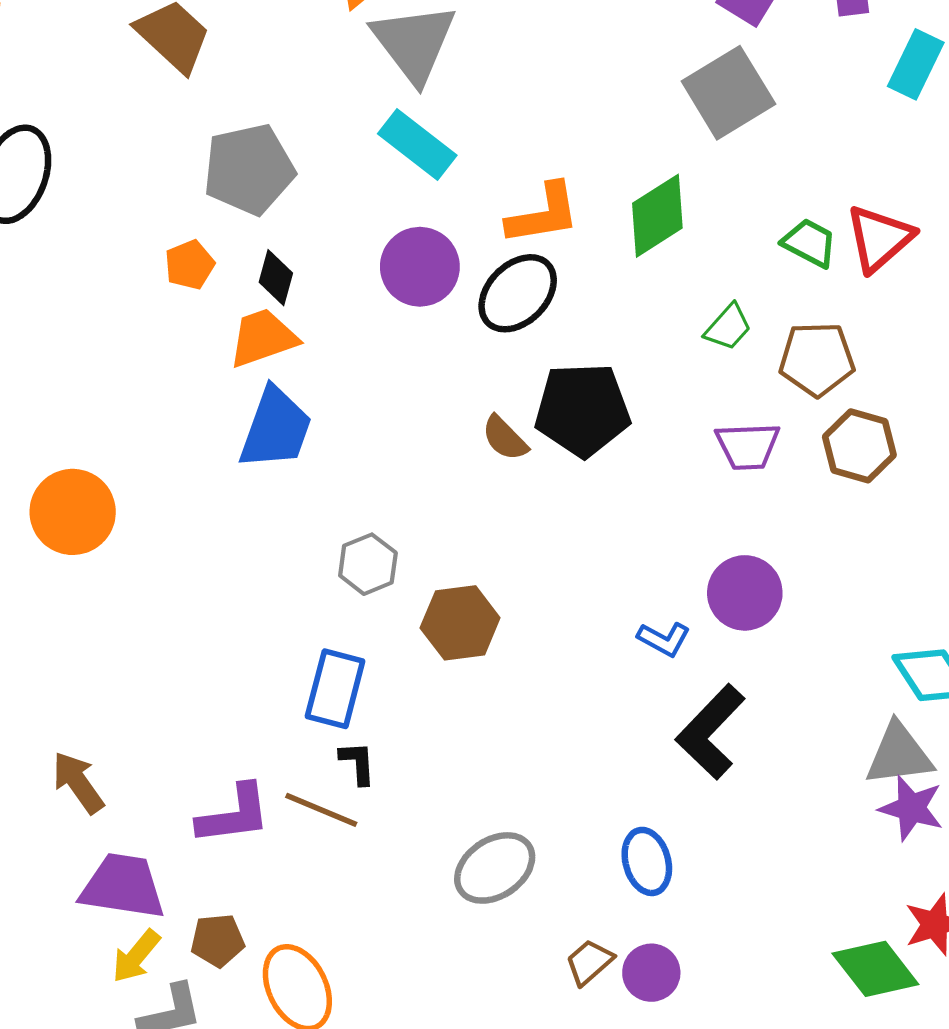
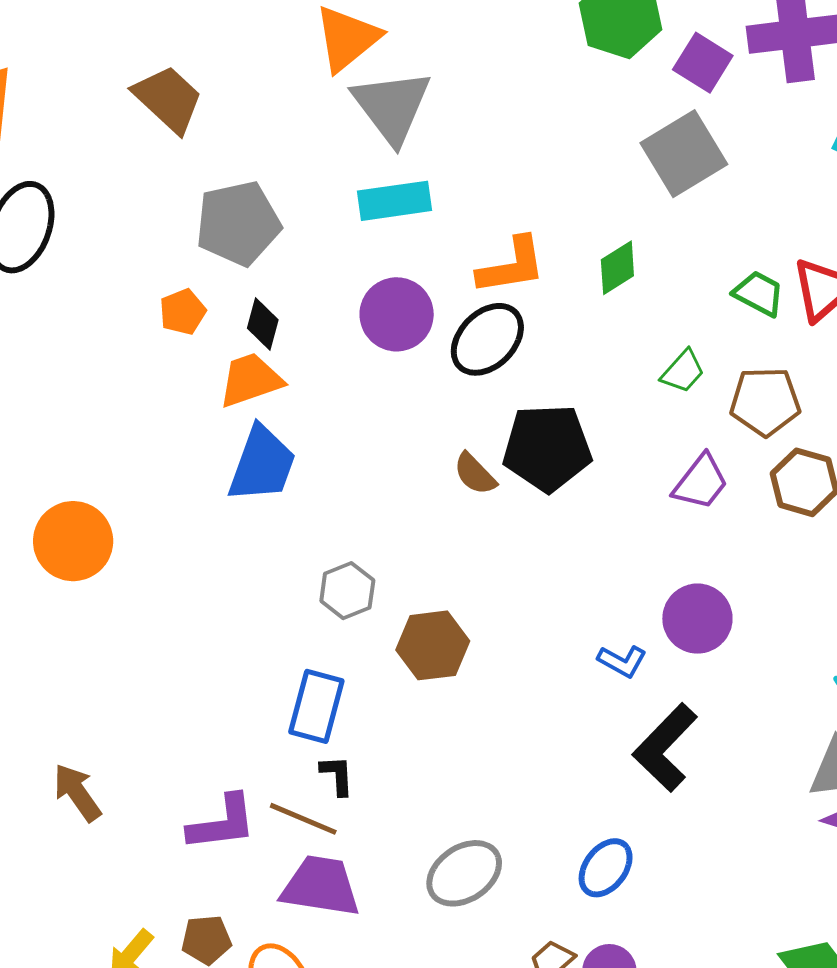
cyan rectangle: (417, 144) -> (394, 201), turned -46
green diamond: (657, 216) -> (617, 268), size x0.7
purple trapezoid: (748, 446) -> (701, 482), turned -50
blue ellipse: (647, 861) -> (606, 868), turned 52
purple trapezoid: (123, 886) -> (321, 886), moved

